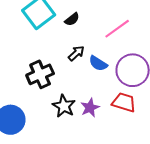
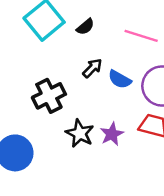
pink line: (117, 29) -> (141, 36), turned 56

